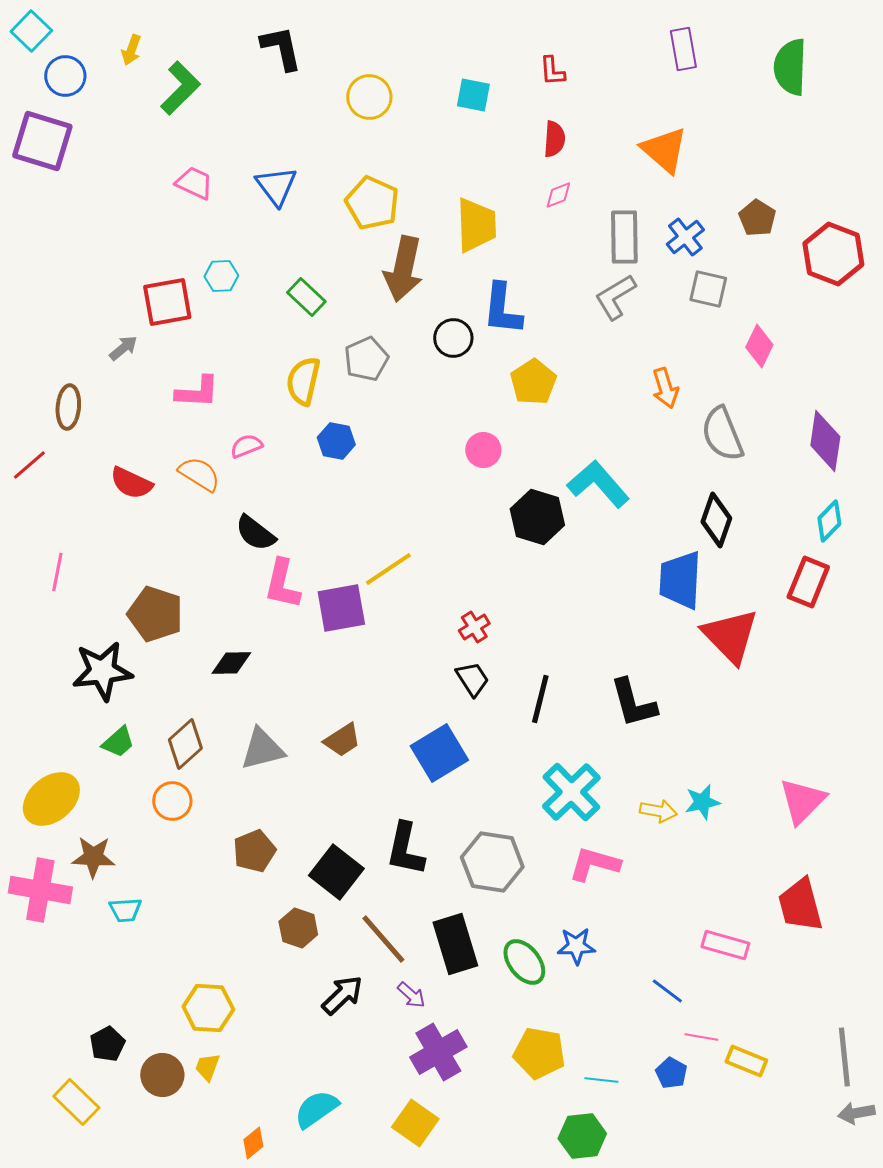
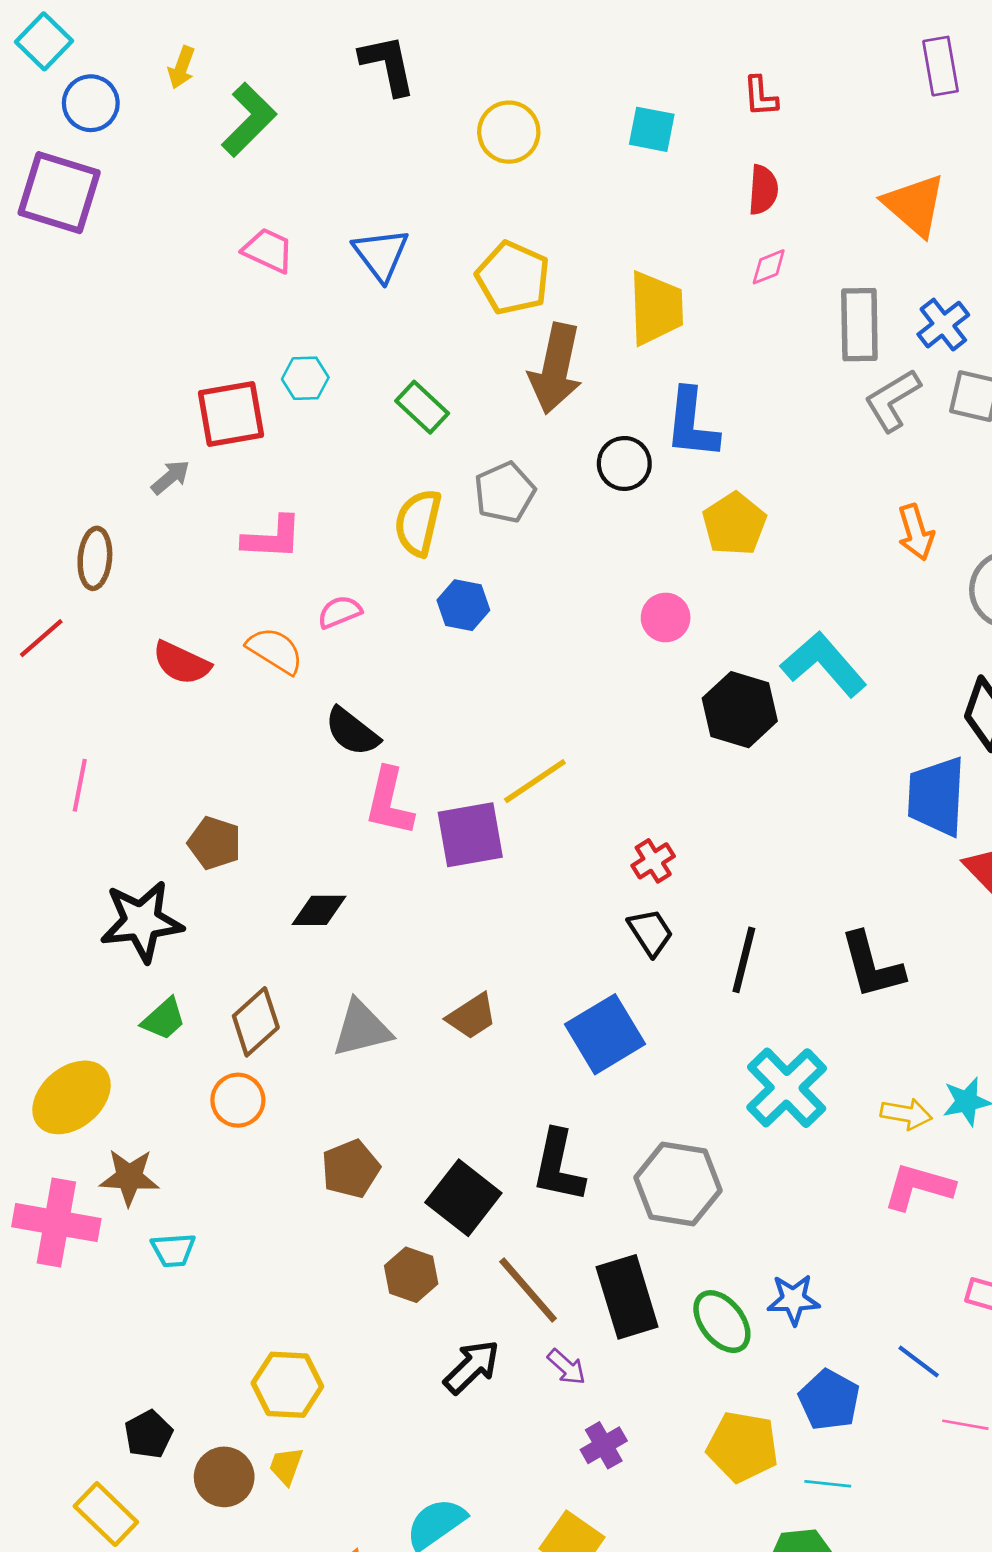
gray L-shape: (615, 297) -> (892, 400), moved
brown pentagon: (155, 614) -> (215, 843), size x0.7
pink L-shape: (594, 864) -> (919, 1187), moved
purple cross: (438, 1052) -> (604, 1445), size x0.6
blue pentagon: (671, 1073) -> (829, 1400), moved, size x1.4

